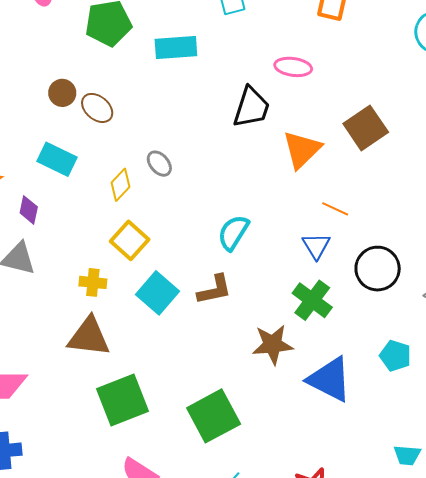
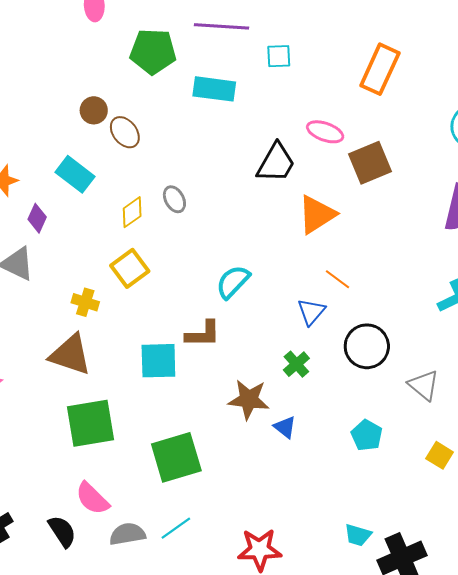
brown square: (366, 128) -> (370, 163), moved
cyan square: (158, 293) -> (158, 361), moved, turned 36
green cross: (312, 300) -> (296, 364), size x0.7
blue triangle: (330, 379) -> (285, 427), moved, size x0.5

